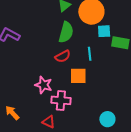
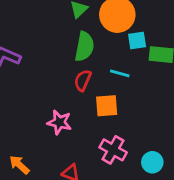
cyan line: (90, 54) -> (120, 73), turned -64
red semicircle: (63, 56) -> (83, 80), turned 147
pink cross: (61, 100) -> (113, 150), moved, turned 30

